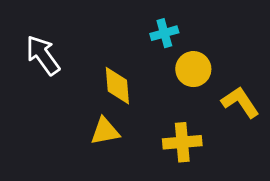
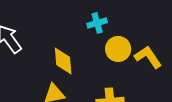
yellow L-shape: (240, 102) -> (148, 57), moved

